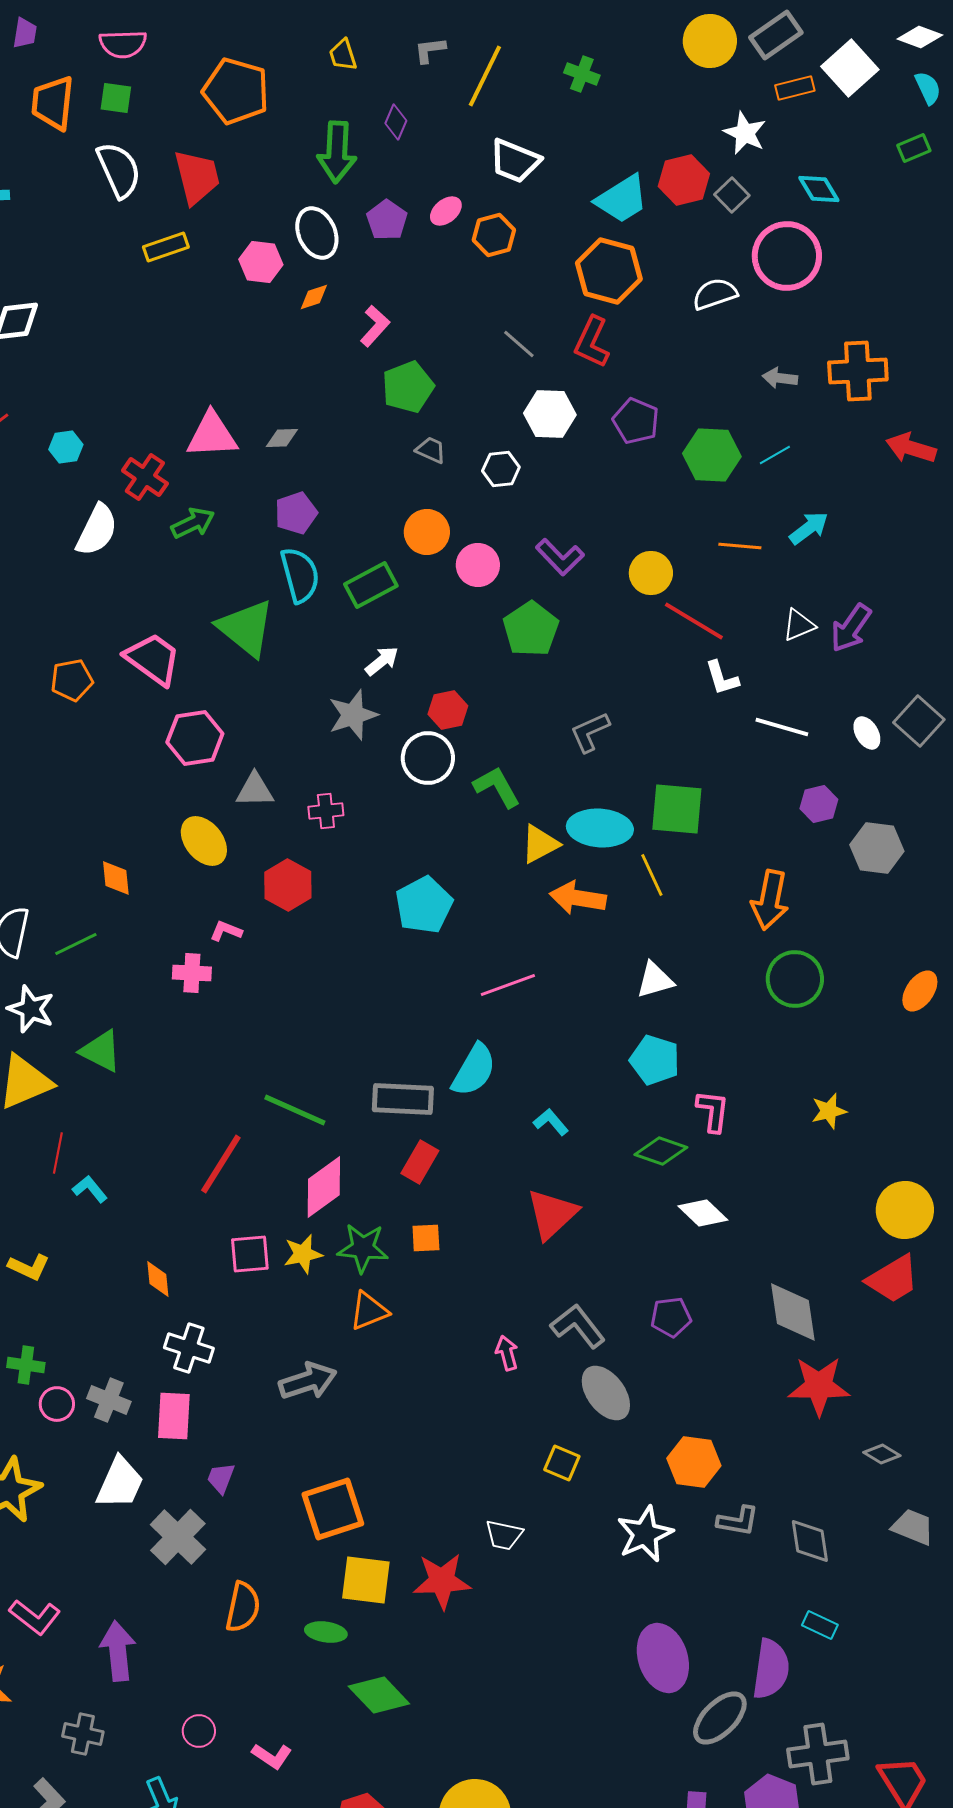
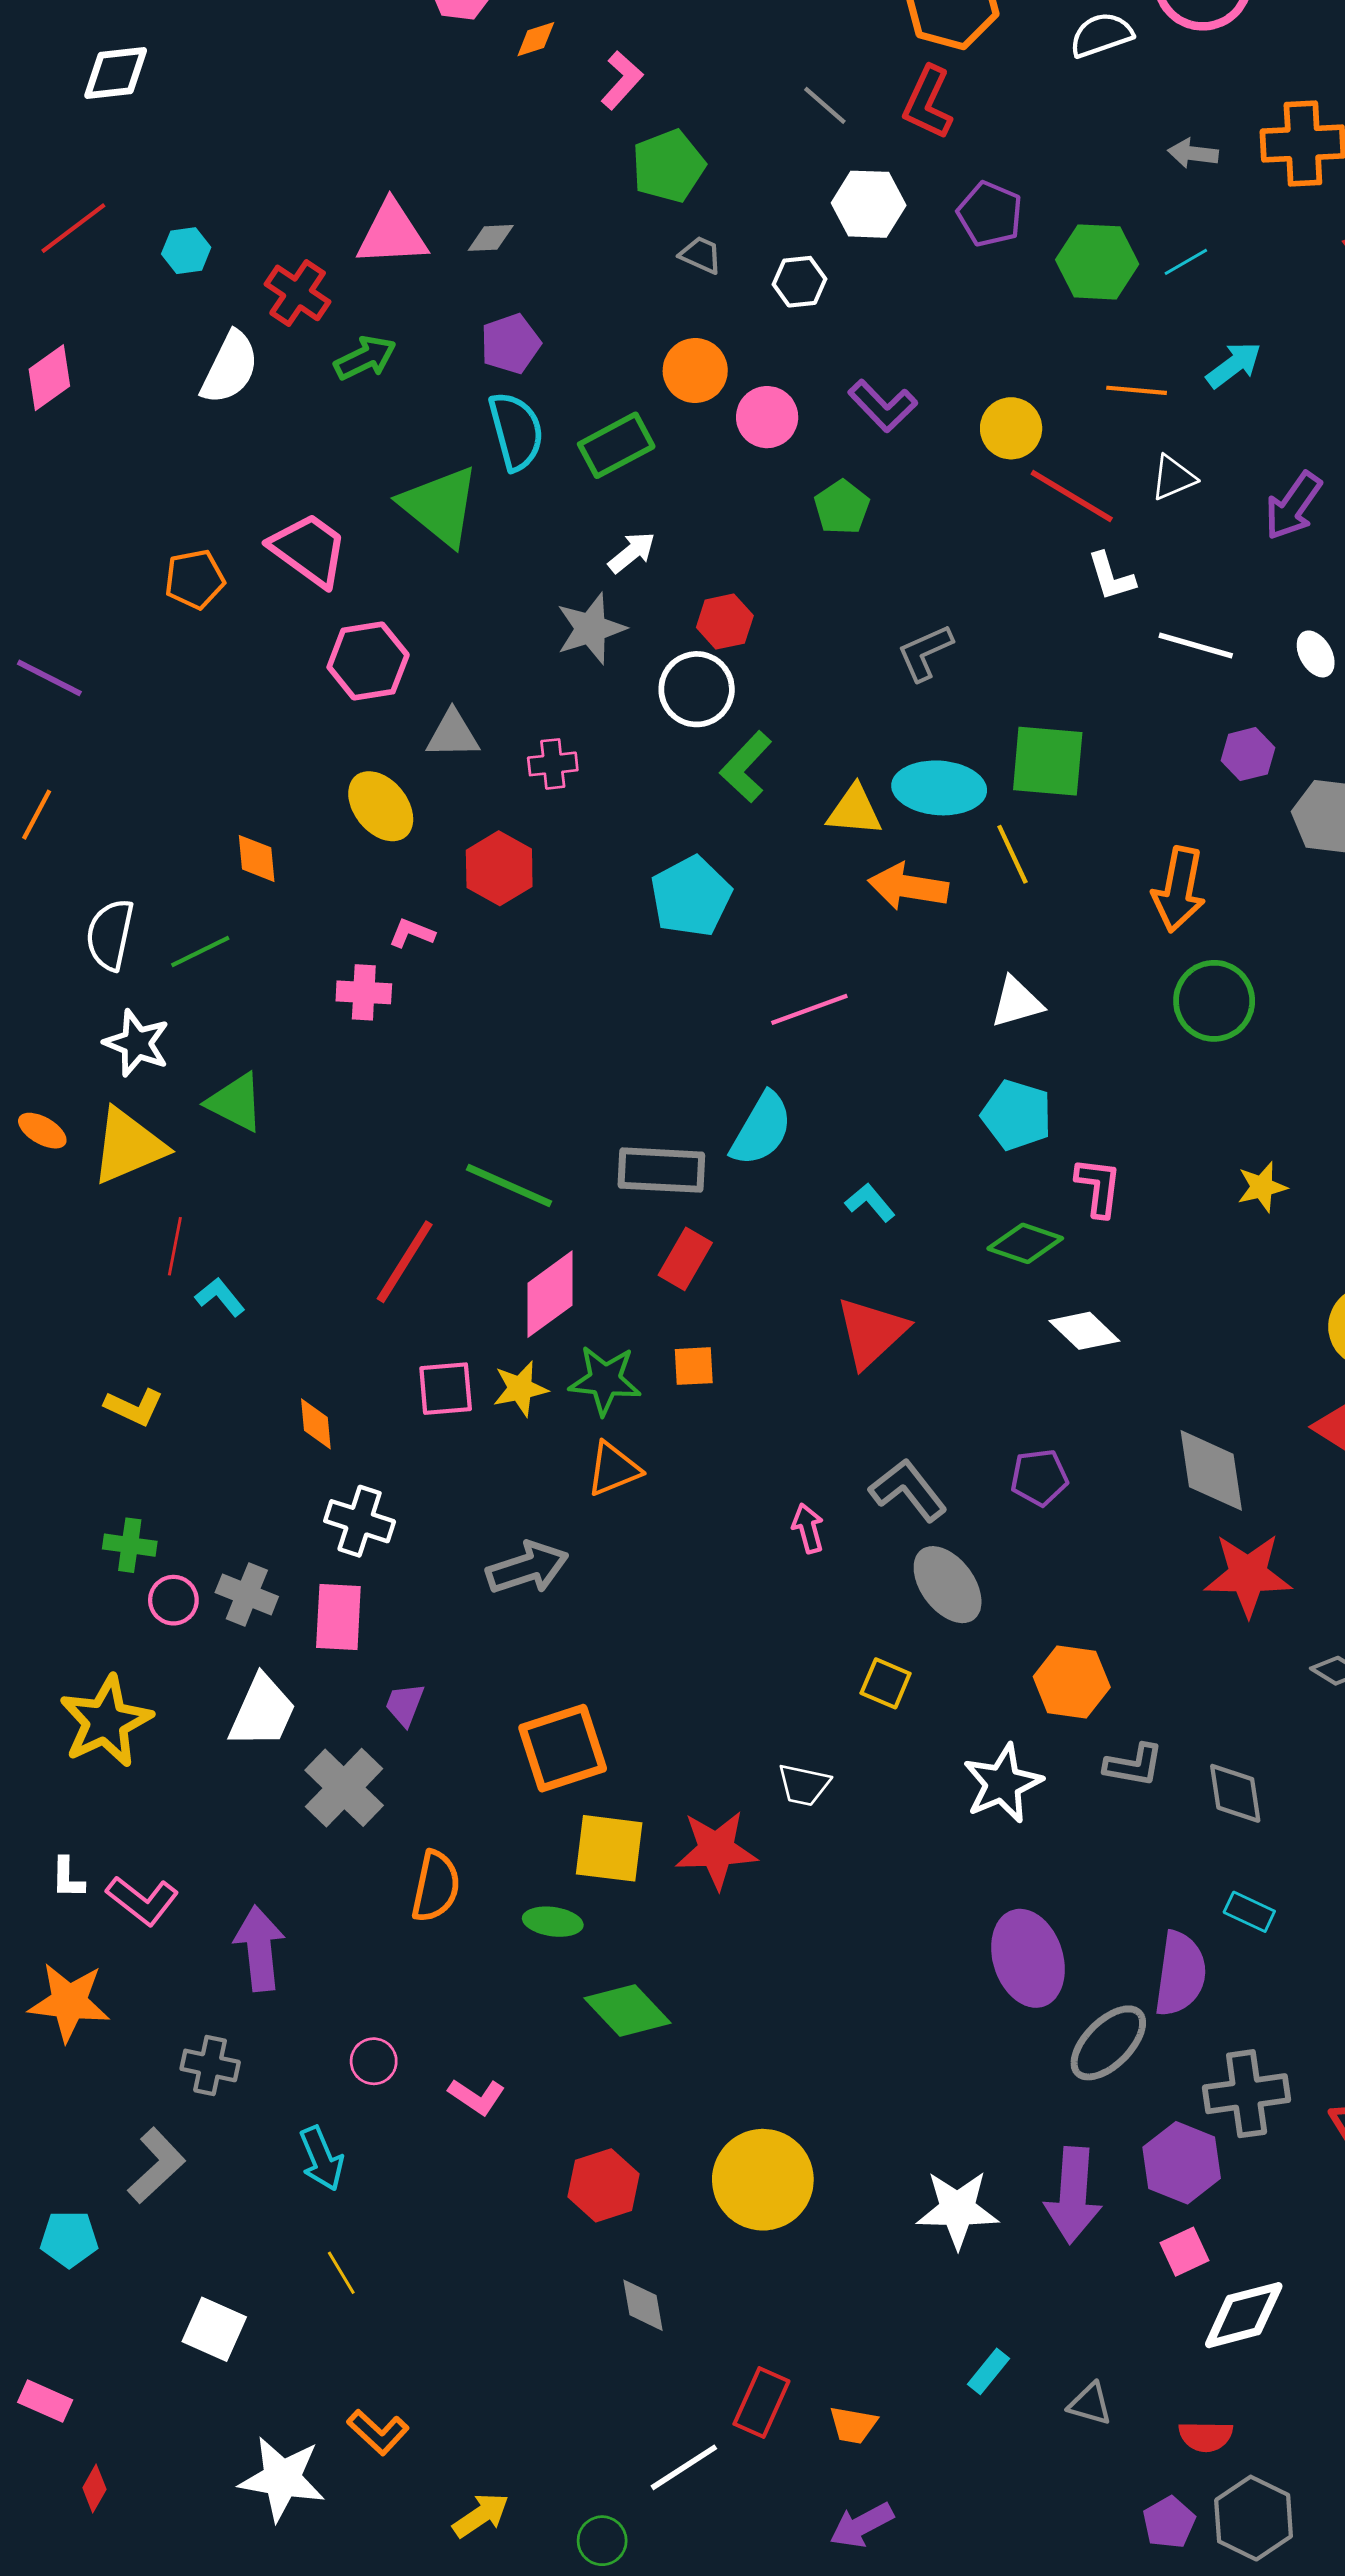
white triangle: (799, 625) -> (1173, 478), moved
green pentagon: (531, 629) -> (842, 507), size x0.7
green L-shape: (497, 787) -> (746, 767), moved, turned -108
yellow triangle: (540, 844) -> (855, 810), turned 33

